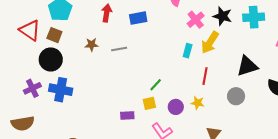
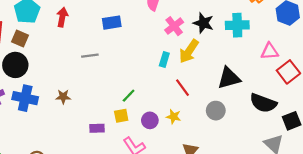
red arrow: (107, 13) -> (62, 17), moved
brown star: (92, 45) -> (63, 97), moved
red line: (205, 76) -> (183, 88), turned -48

